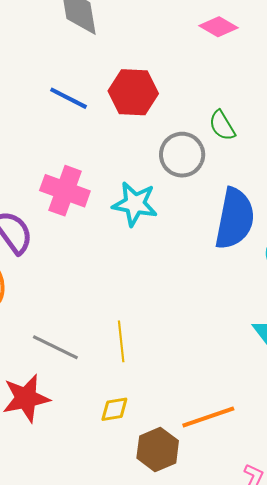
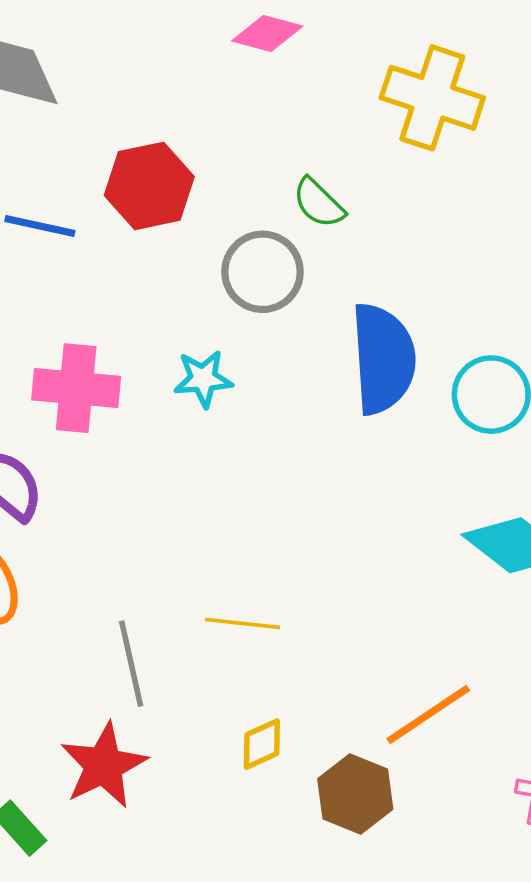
cyan star: (135, 204) -> (203, 379), size x0.7
yellow line: (121, 341) -> (242, 623), turned -63
gray line: (55, 347) -> (131, 664), turned 66

